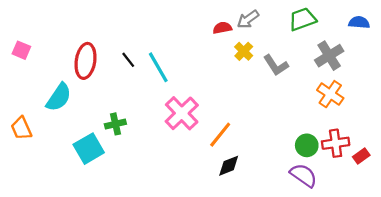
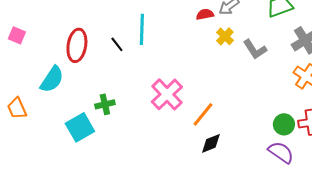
cyan line: (158, 67) -> (142, 29), moved, turned 32

